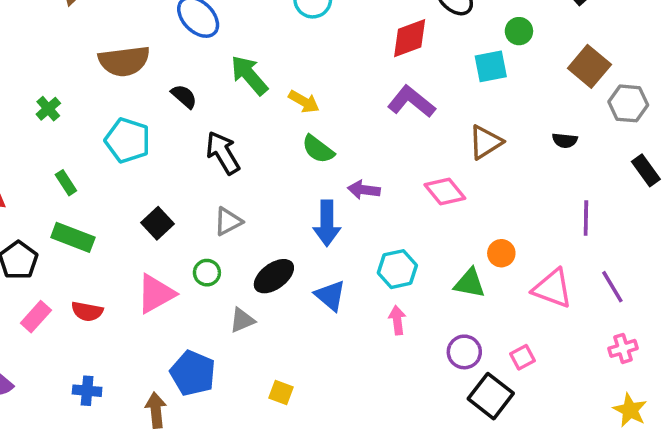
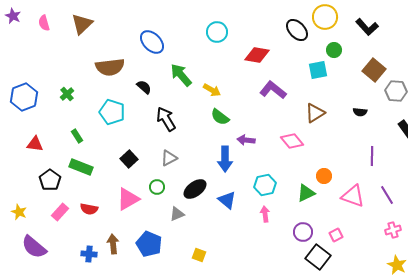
red diamond: (410, 38) -> (257, 55), moved, turned 30
green triangle: (470, 283) -> (306, 193), turned -36
brown arrow: (156, 410) -> (113, 244), moved

